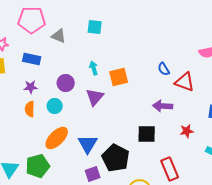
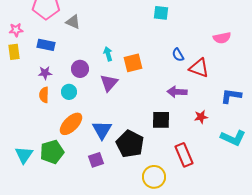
cyan square: (95, 27) -> (161, 13), moved
purple square: (93, 174) -> (96, 160), moved

